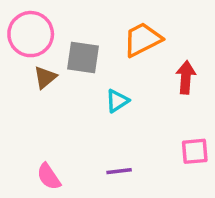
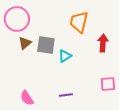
orange trapezoid: (142, 39) -> (79, 22), turned -50
gray square: (83, 58) -> (46, 45), moved

